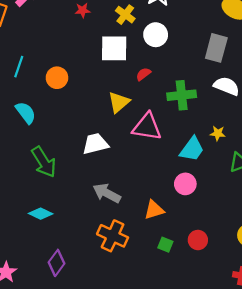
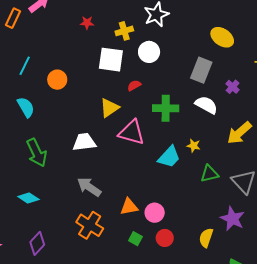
yellow cross: (125, 15) -> (124, 31), turned 30
pink circle: (185, 184) -> (155, 213), moved

